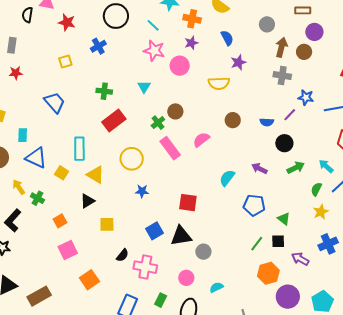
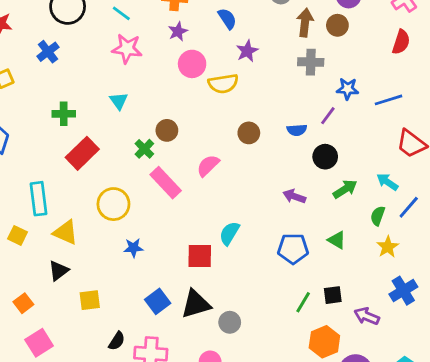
pink circle: (180, 66) -> (192, 64), moved
cyan semicircle: (227, 178) -> (229, 233), moved
green triangle: (284, 219) -> (337, 240), moved

